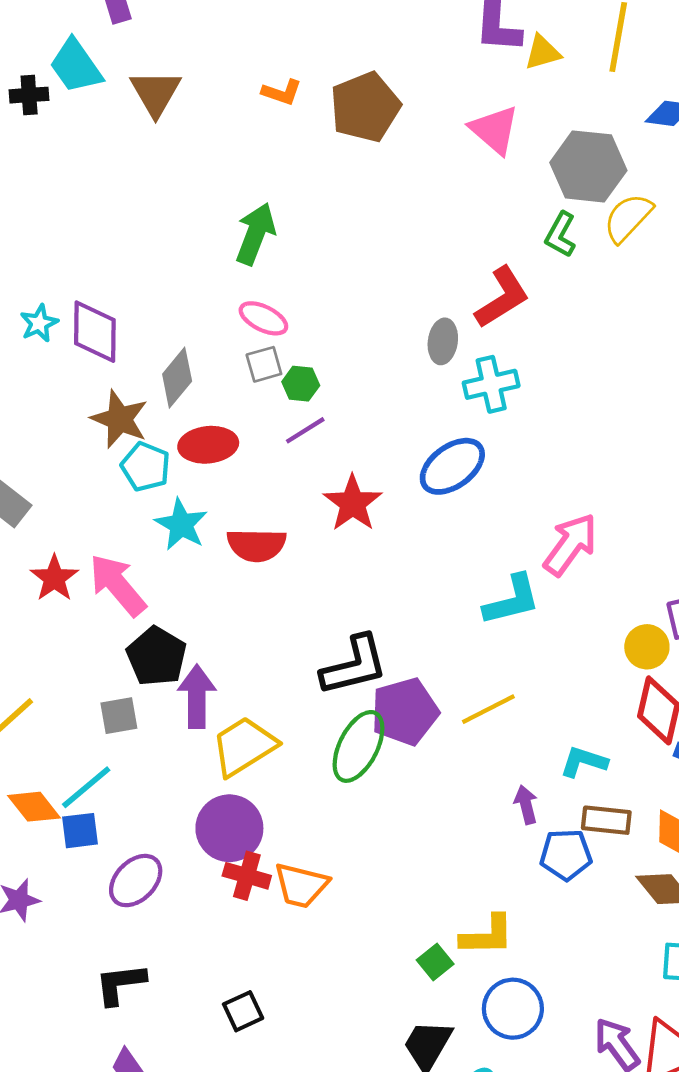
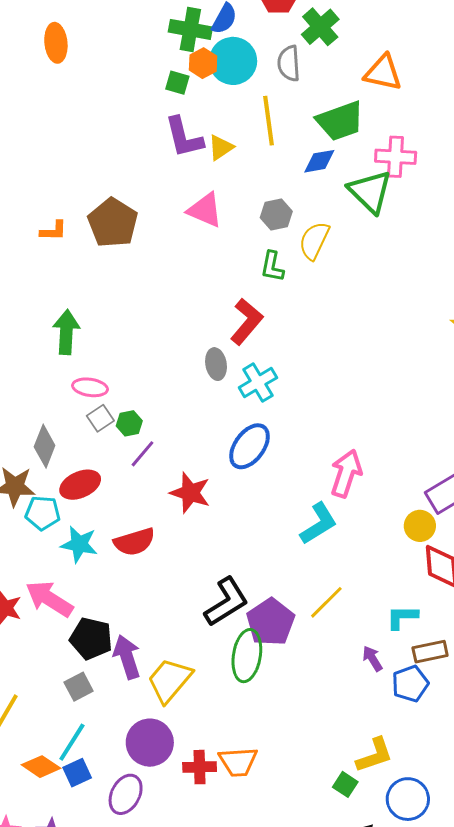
gray hexagon: (588, 166) -> (276, 214), size x0.6
purple circle: (229, 828) -> (150, 743), moved

